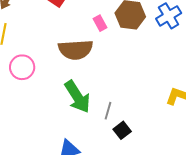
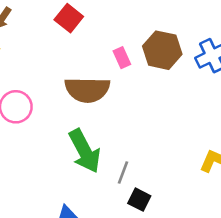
black square: (122, 130) -> (139, 200), turned -30

